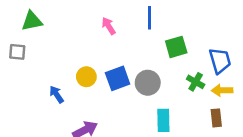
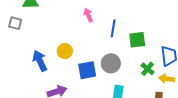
blue line: (150, 18) -> (113, 28), moved
blue square: (118, 78) -> (87, 70), moved
blue arrow: (57, 94) -> (40, 61), size x1.5

